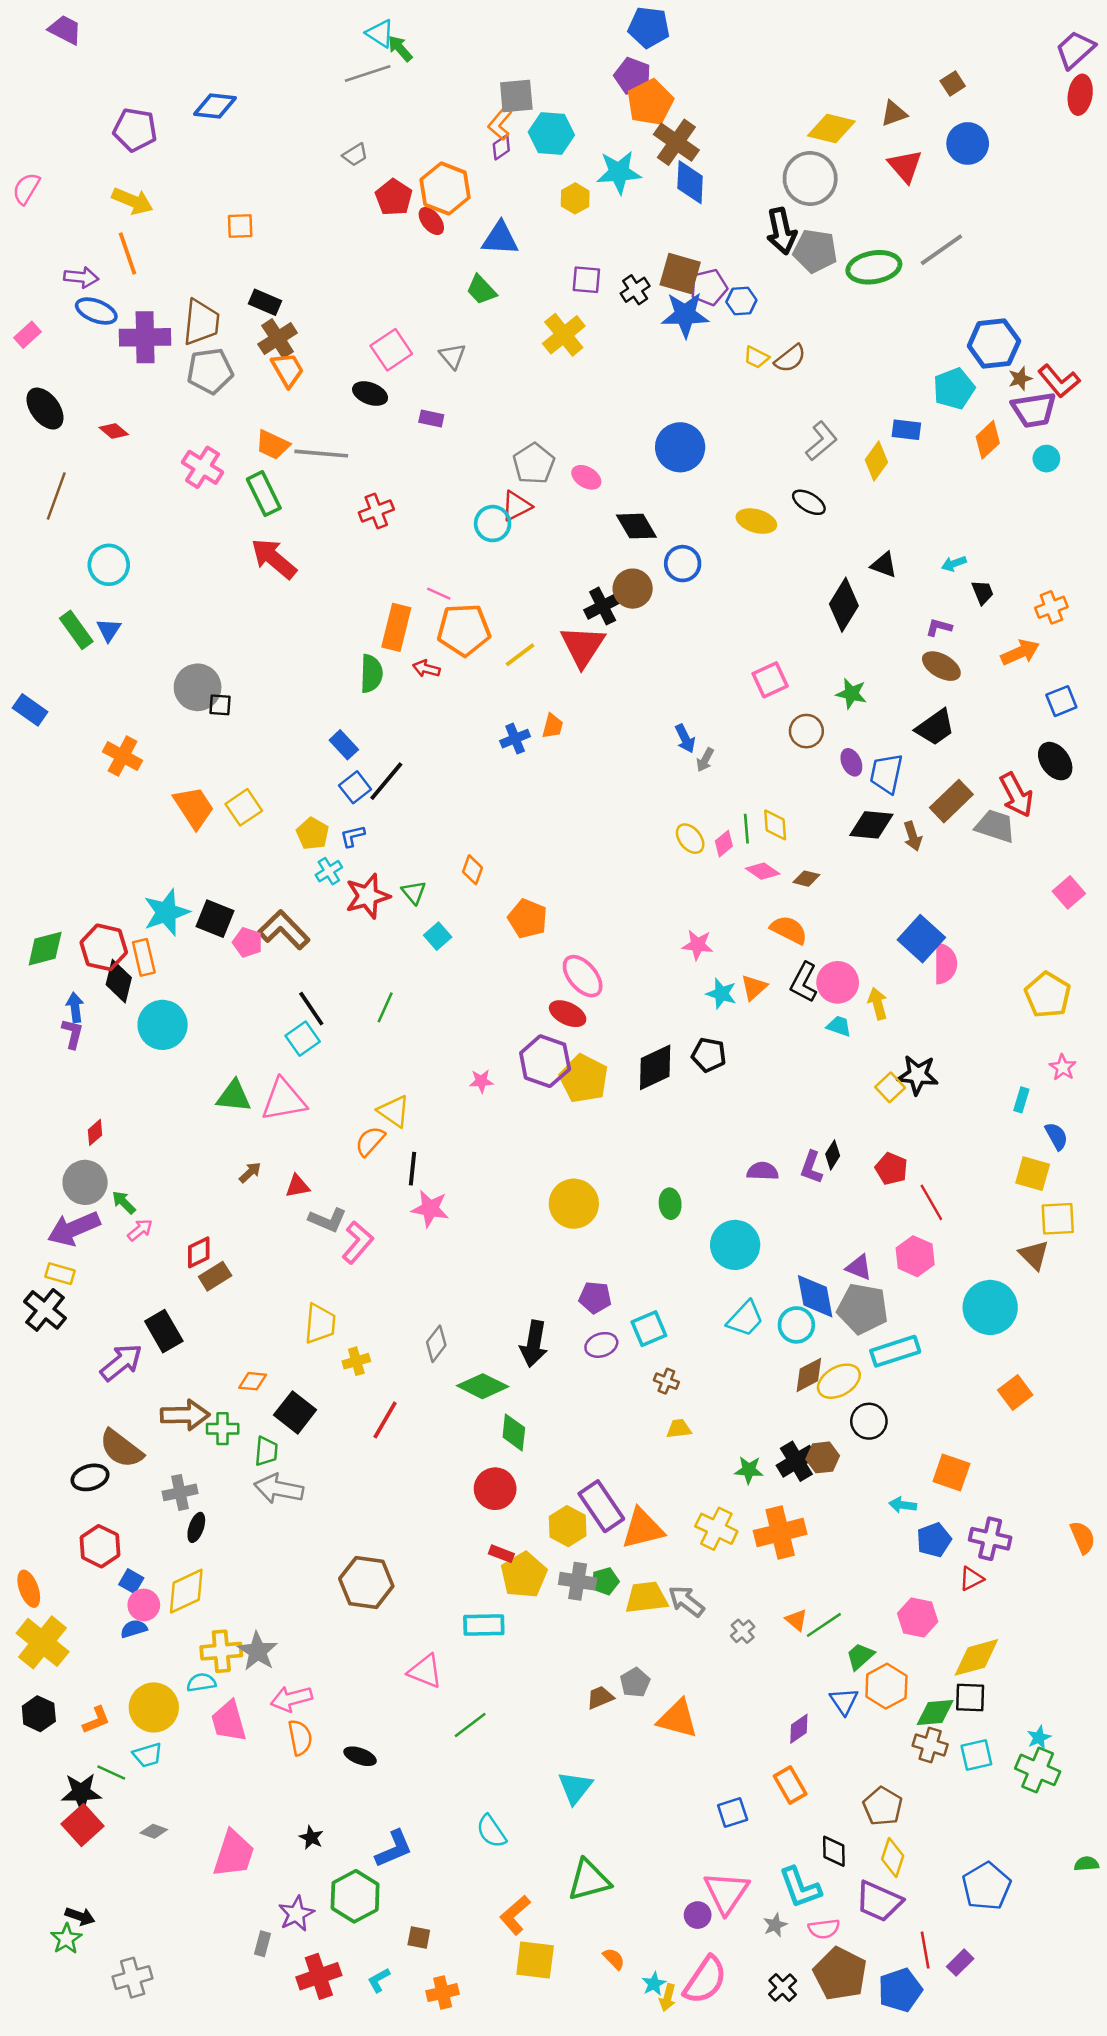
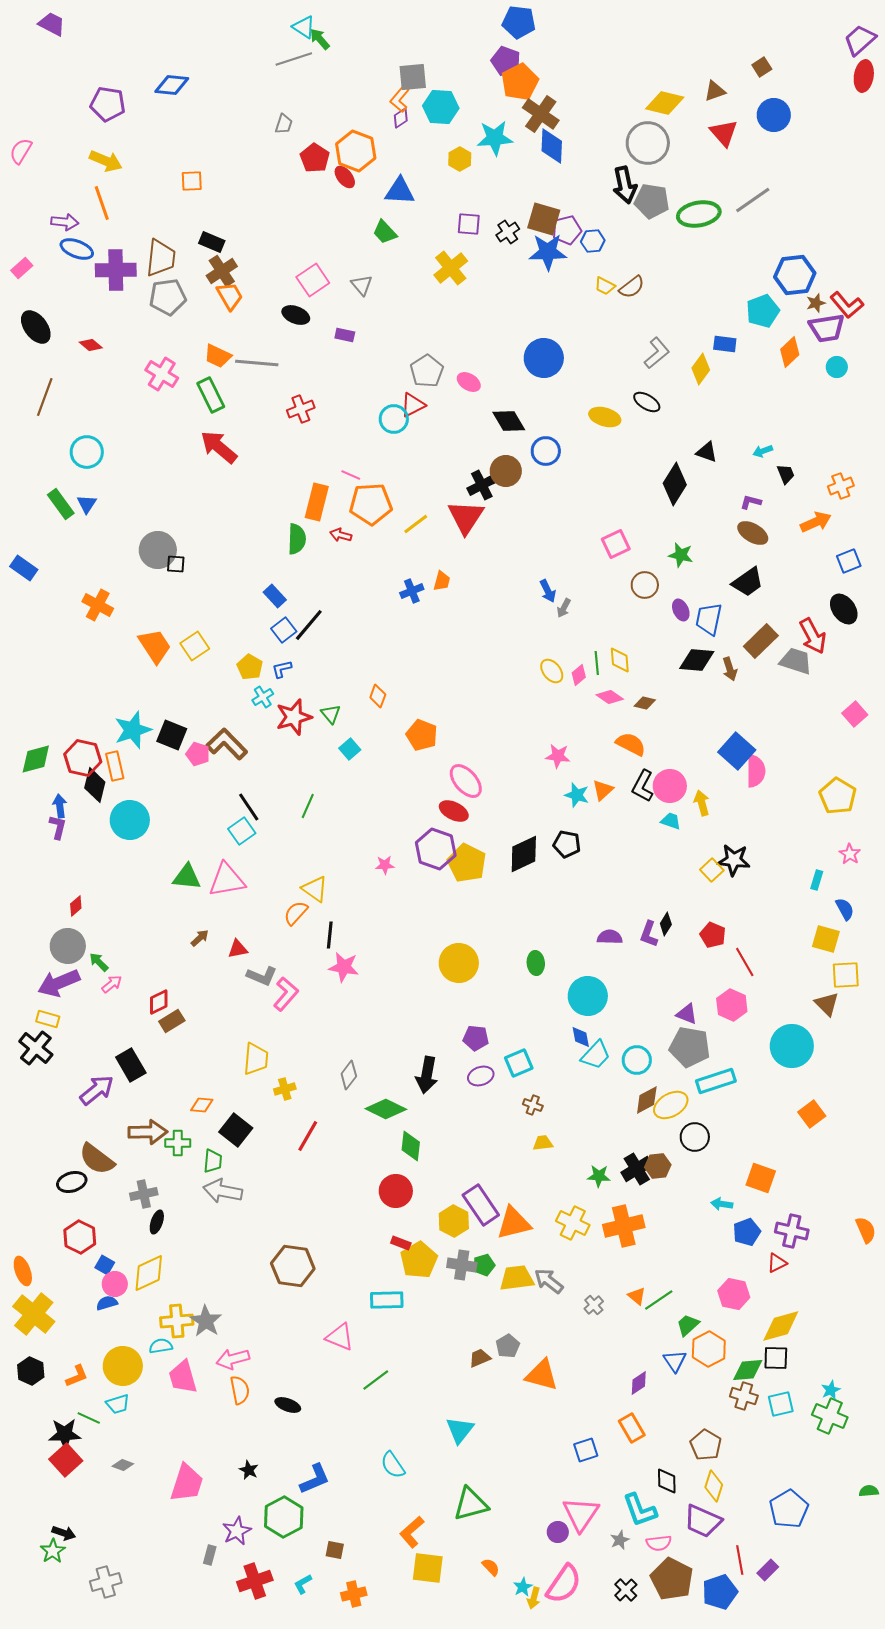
gray trapezoid: (355, 155) -> (284, 124), turned -40
blue diamond: (815, 1296) -> (581, 1037), moved, size x0.6

